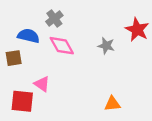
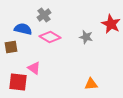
pink diamond: (62, 46) -> (50, 37), turned -30

